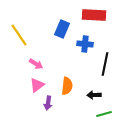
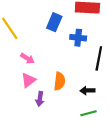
green line: (104, 114) -> (88, 113), moved

